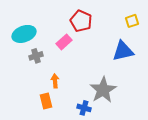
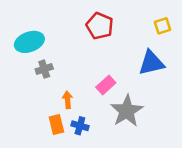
pink rectangle: (64, 42) -> (106, 85), moved
blue cross: (84, 108) -> (80, 126), moved

